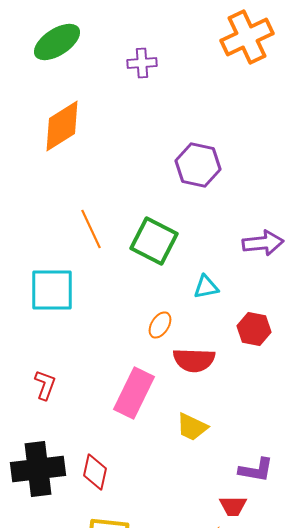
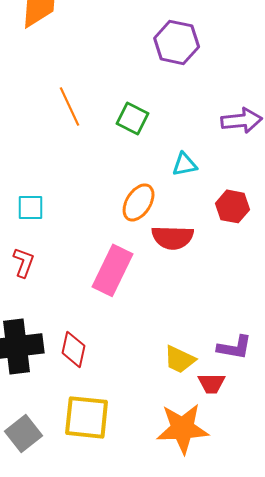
green square: (154, 241) -> (133, 118), size x0.7
cyan square: (52, 290) -> (31, 207), moved, size x0.6
orange ellipse: (160, 325) -> (139, 202), size x1.4
yellow trapezoid: (192, 427) -> (180, 359), moved

